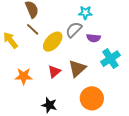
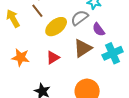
purple semicircle: (94, 38) -> (99, 29), turned 40
brown triangle: (77, 69) -> (83, 48), moved

